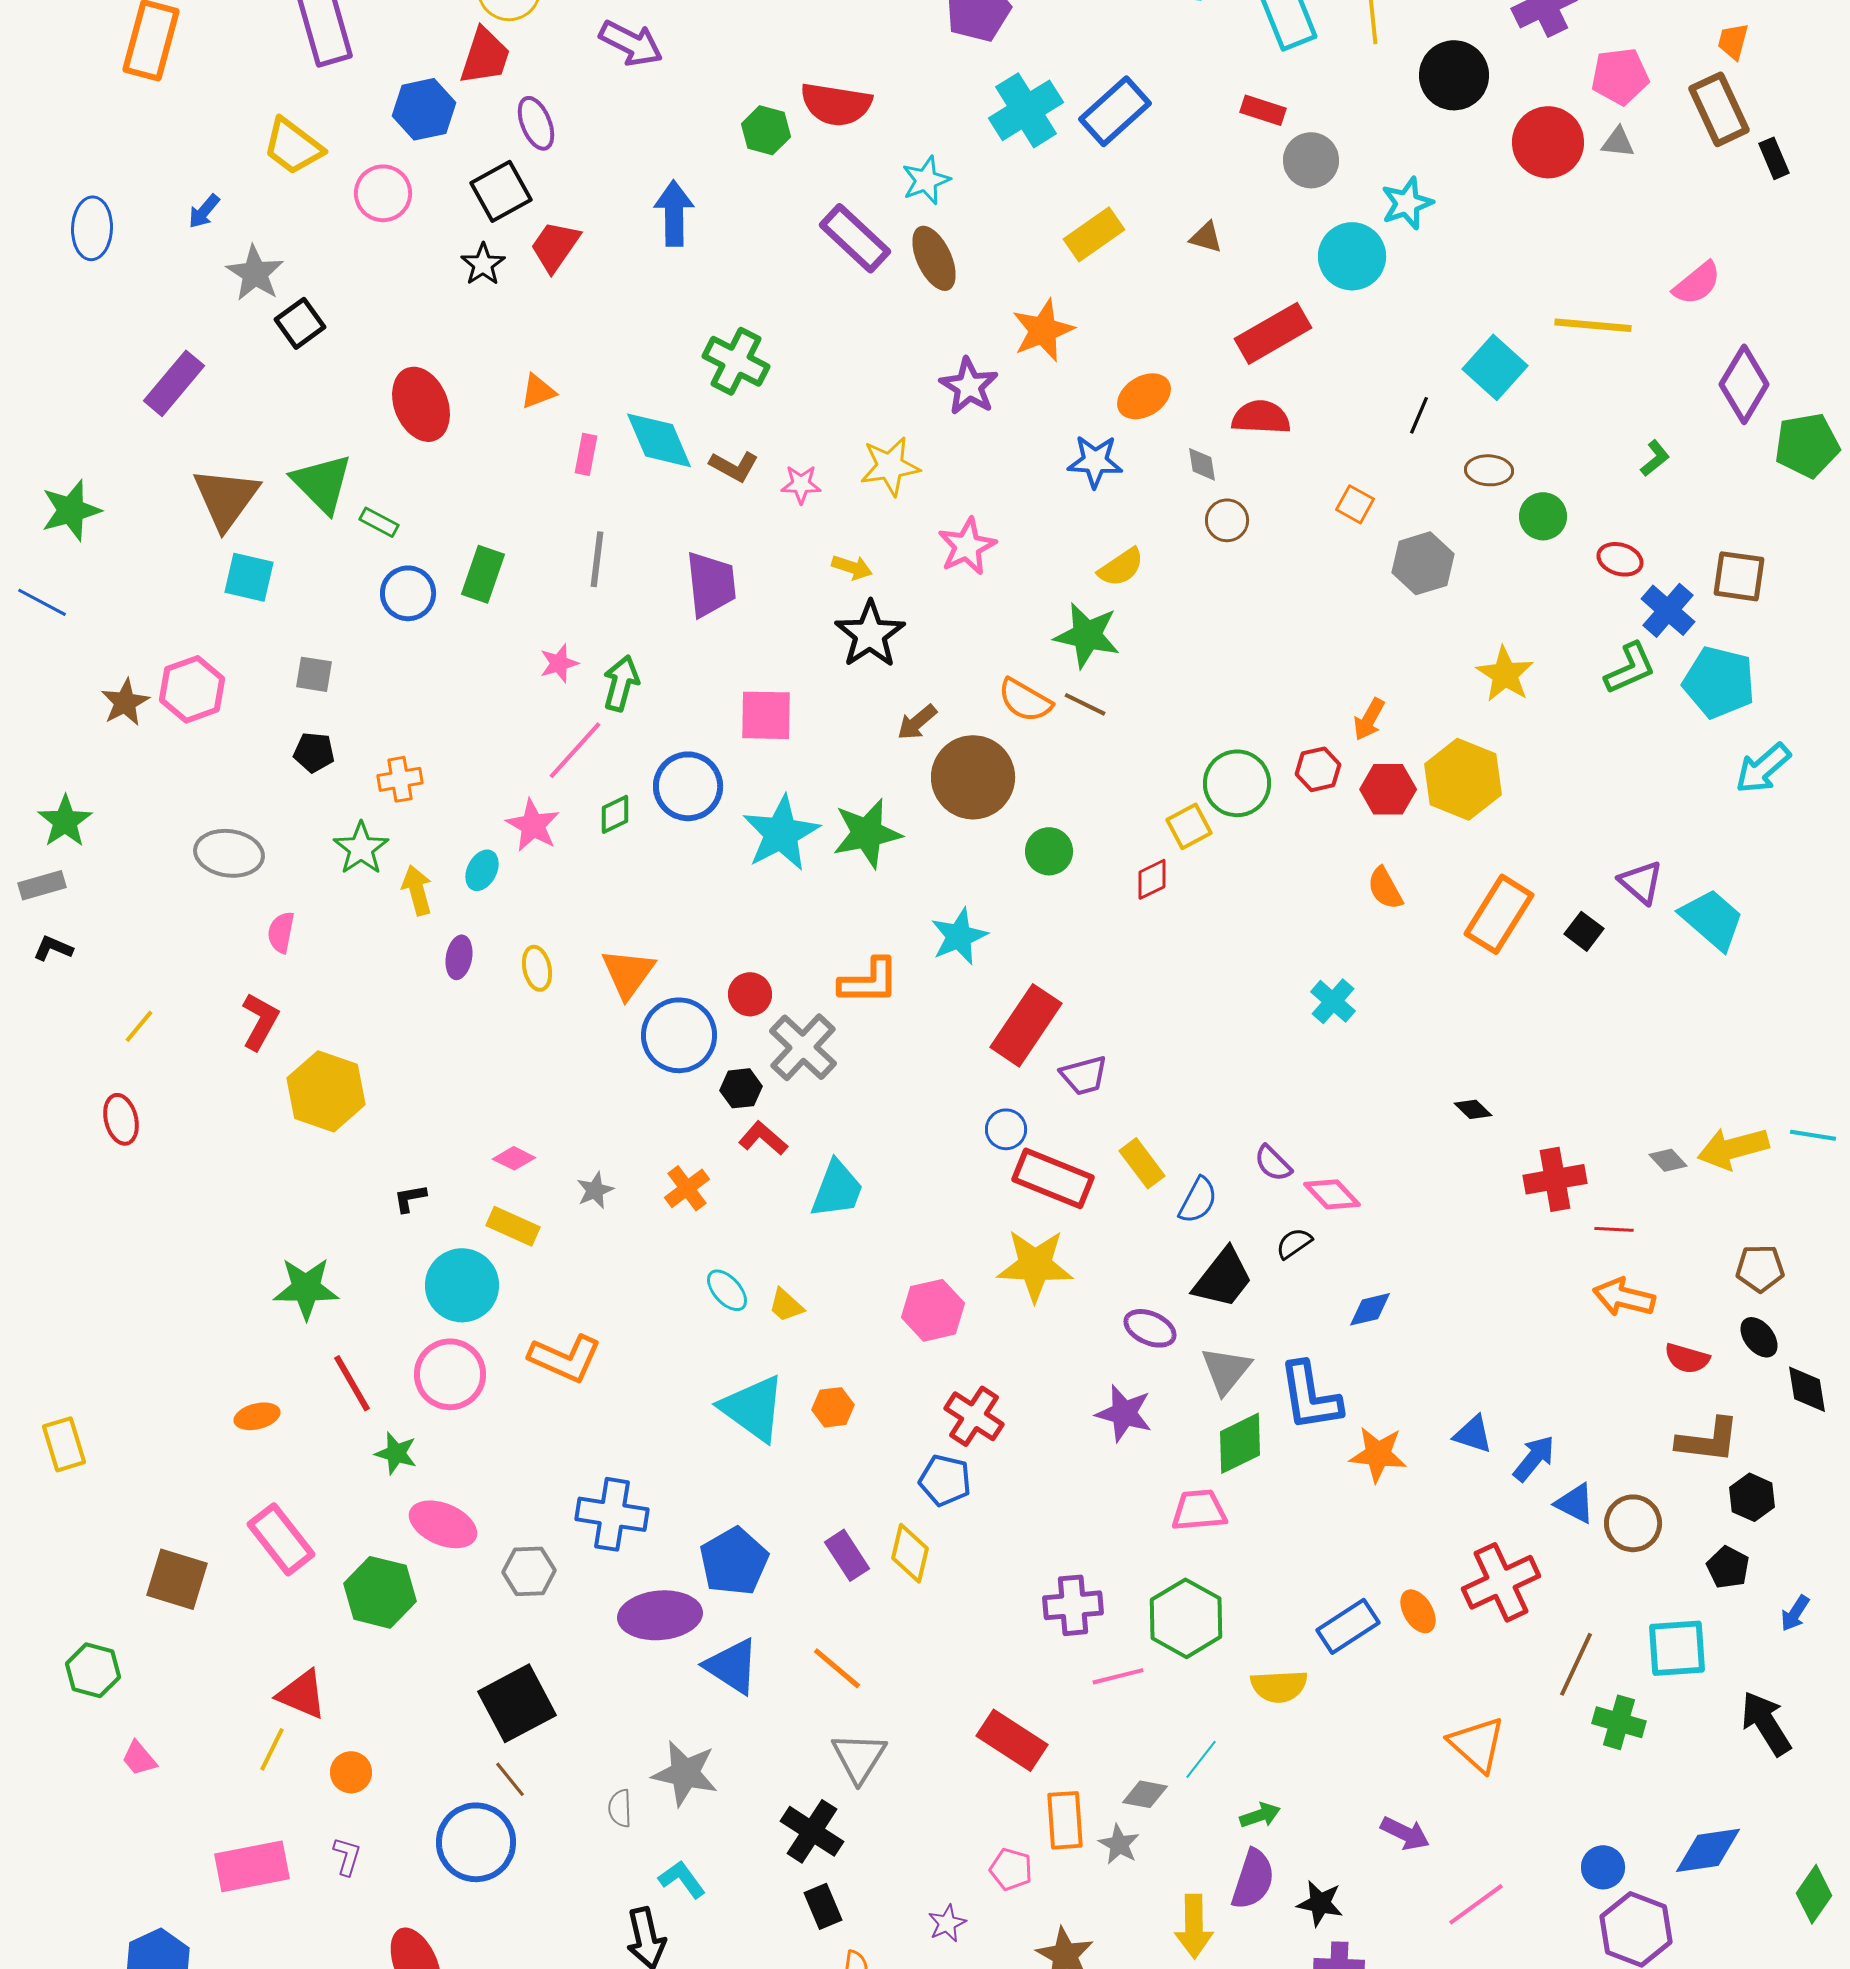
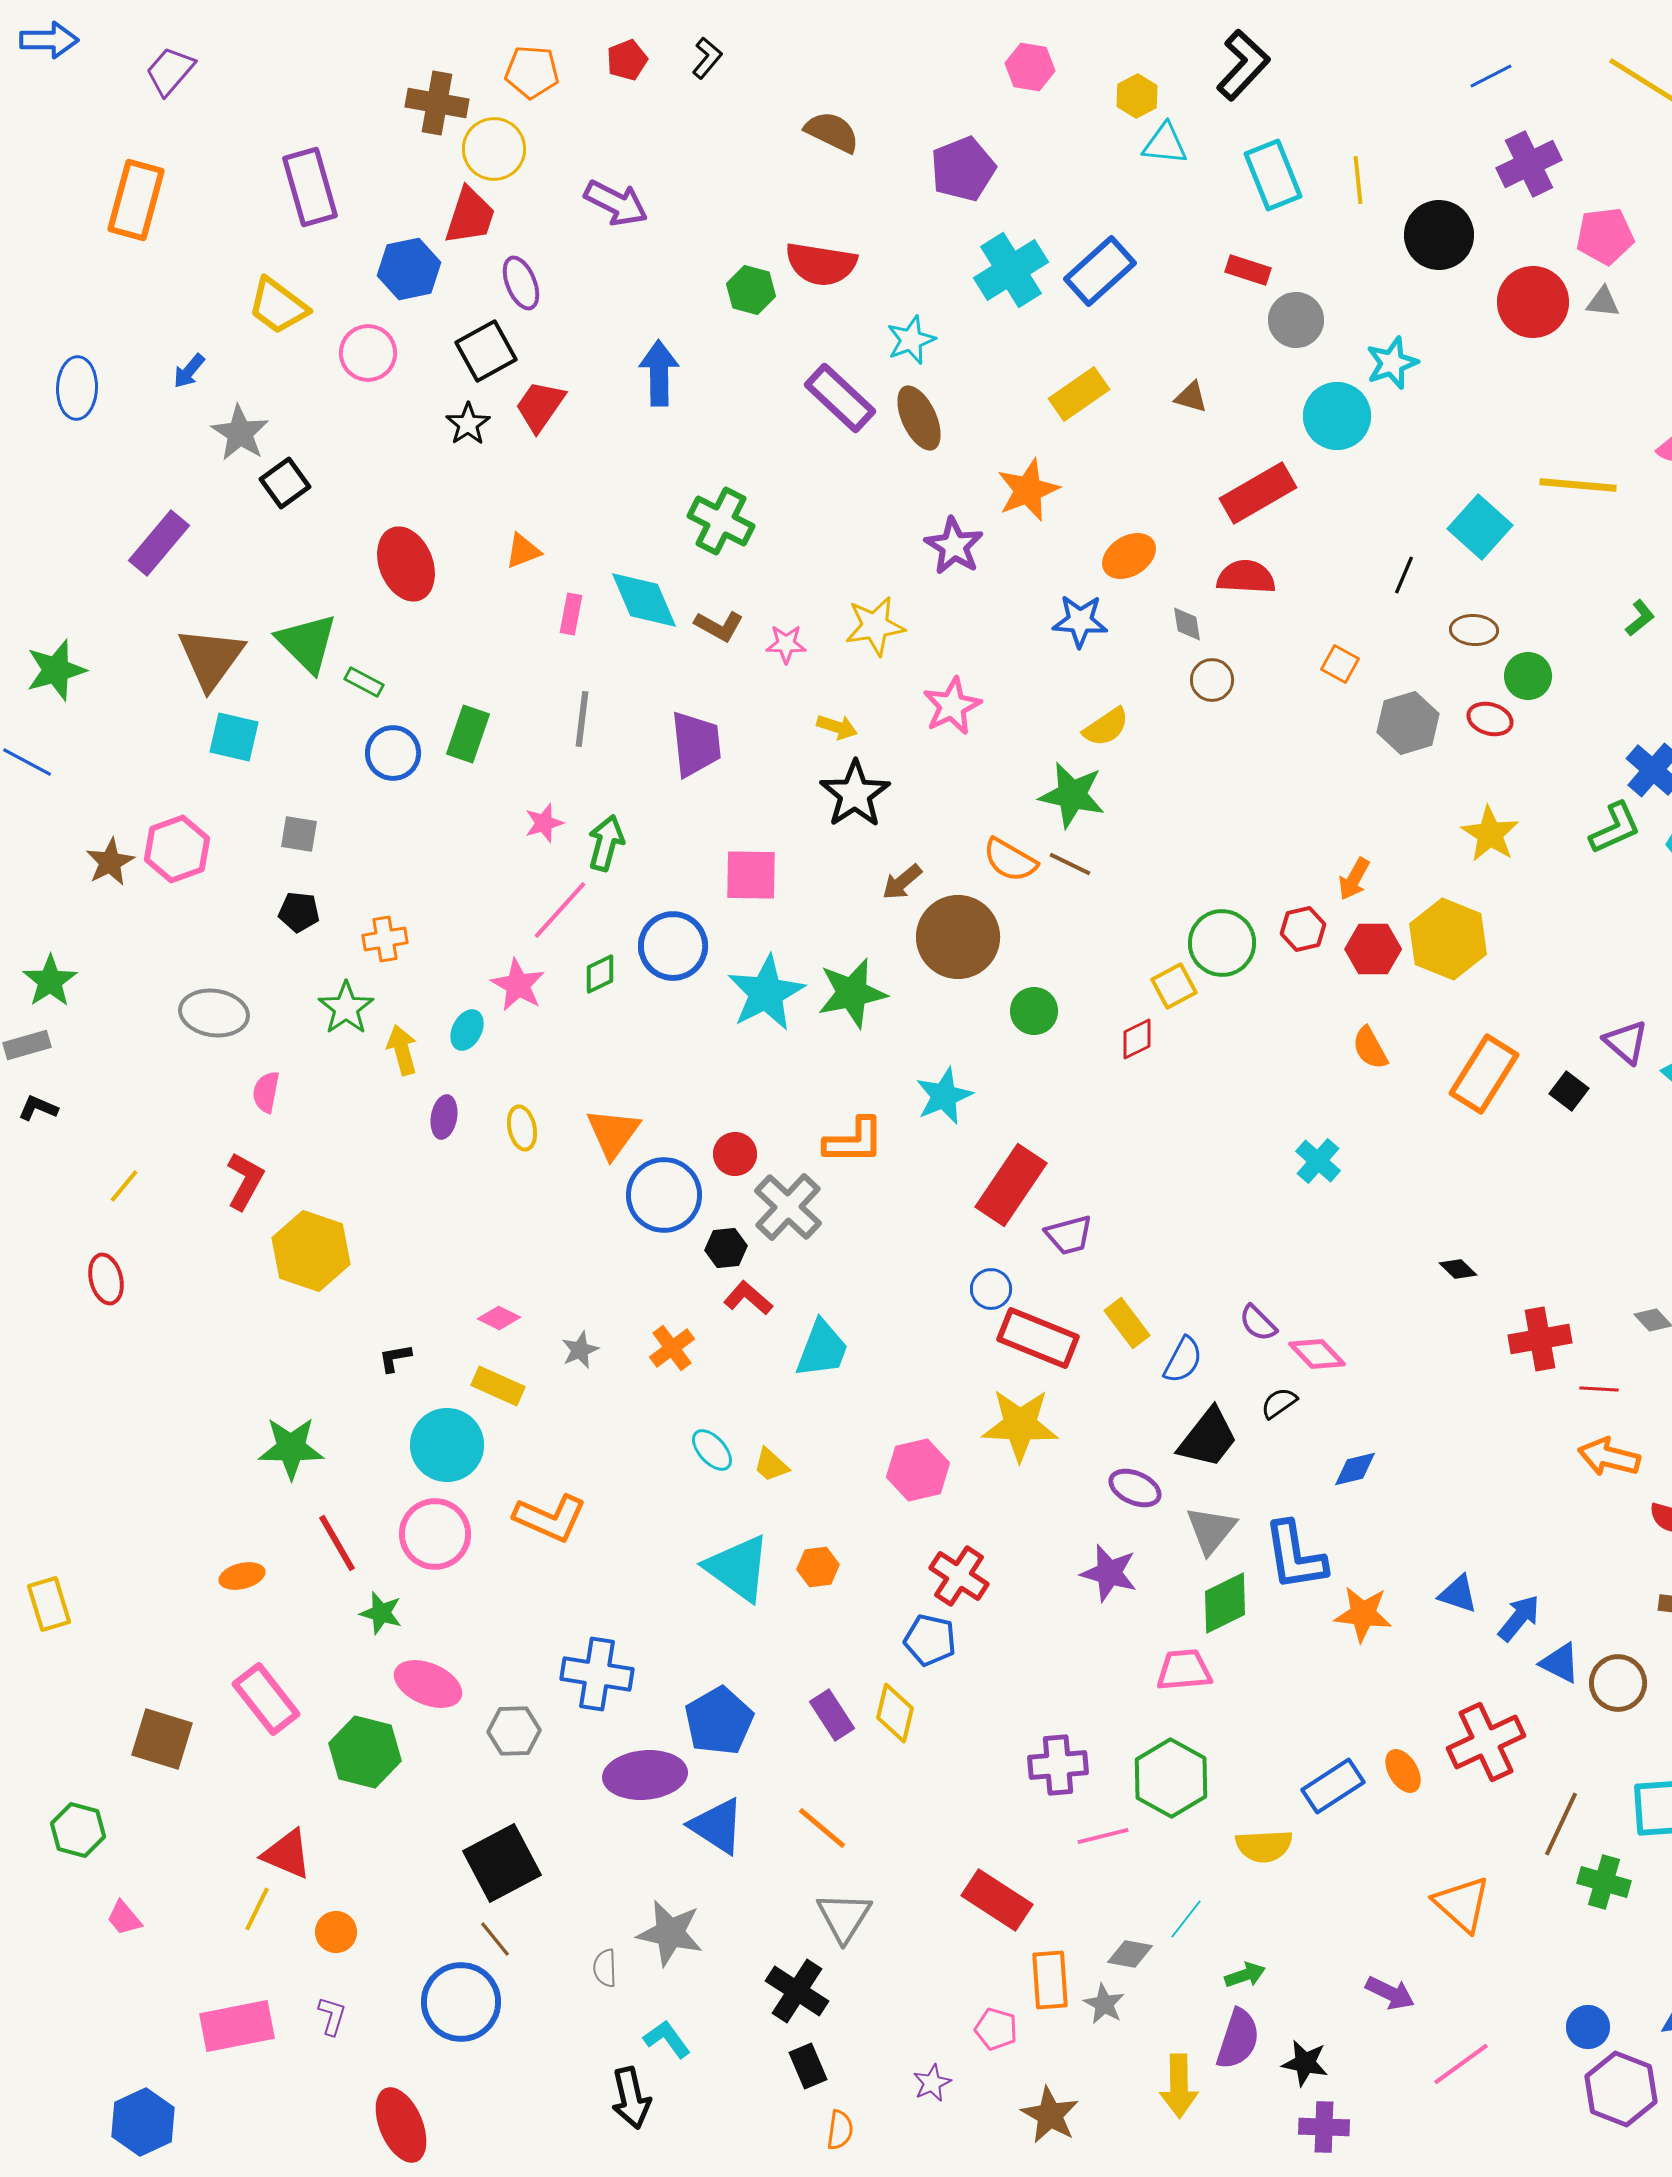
red ellipse: (1620, 559) -> (1490, 719), moved

